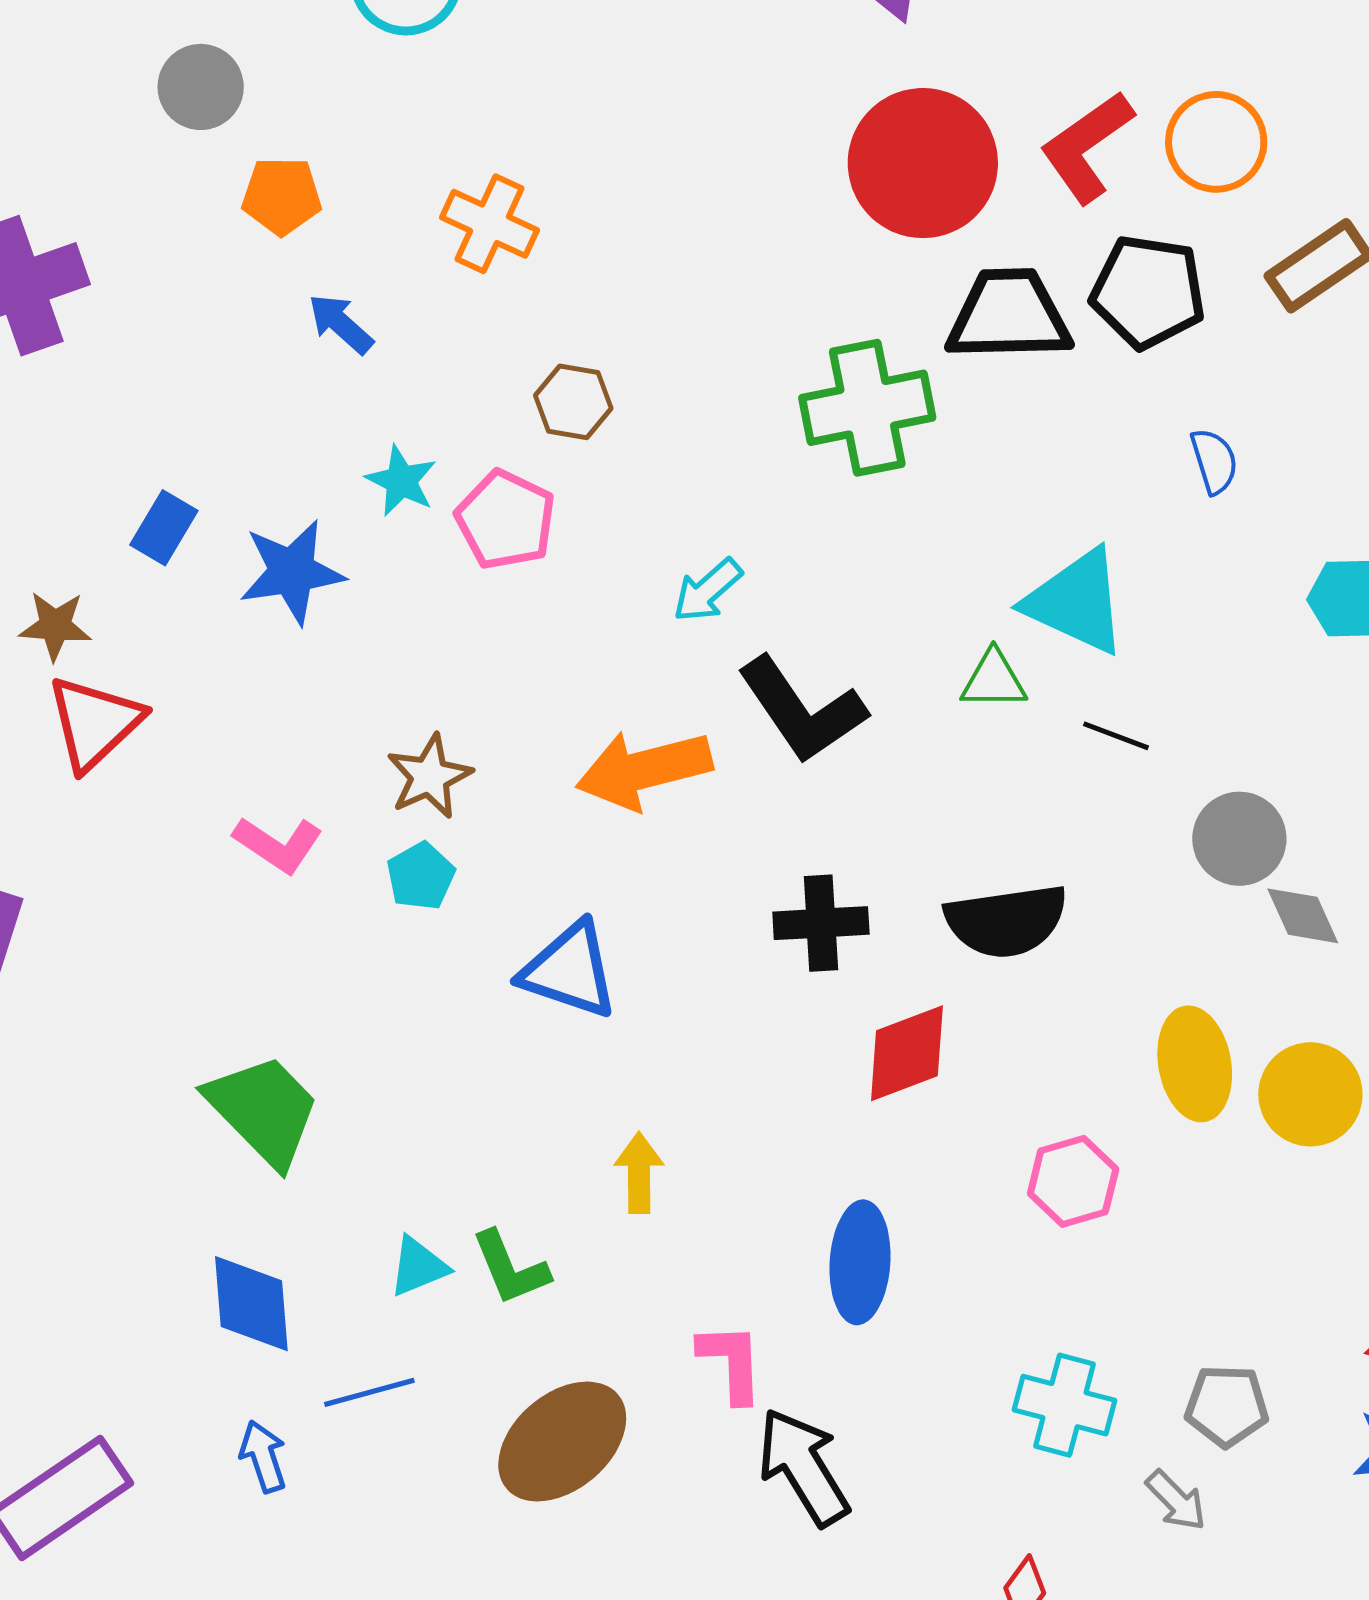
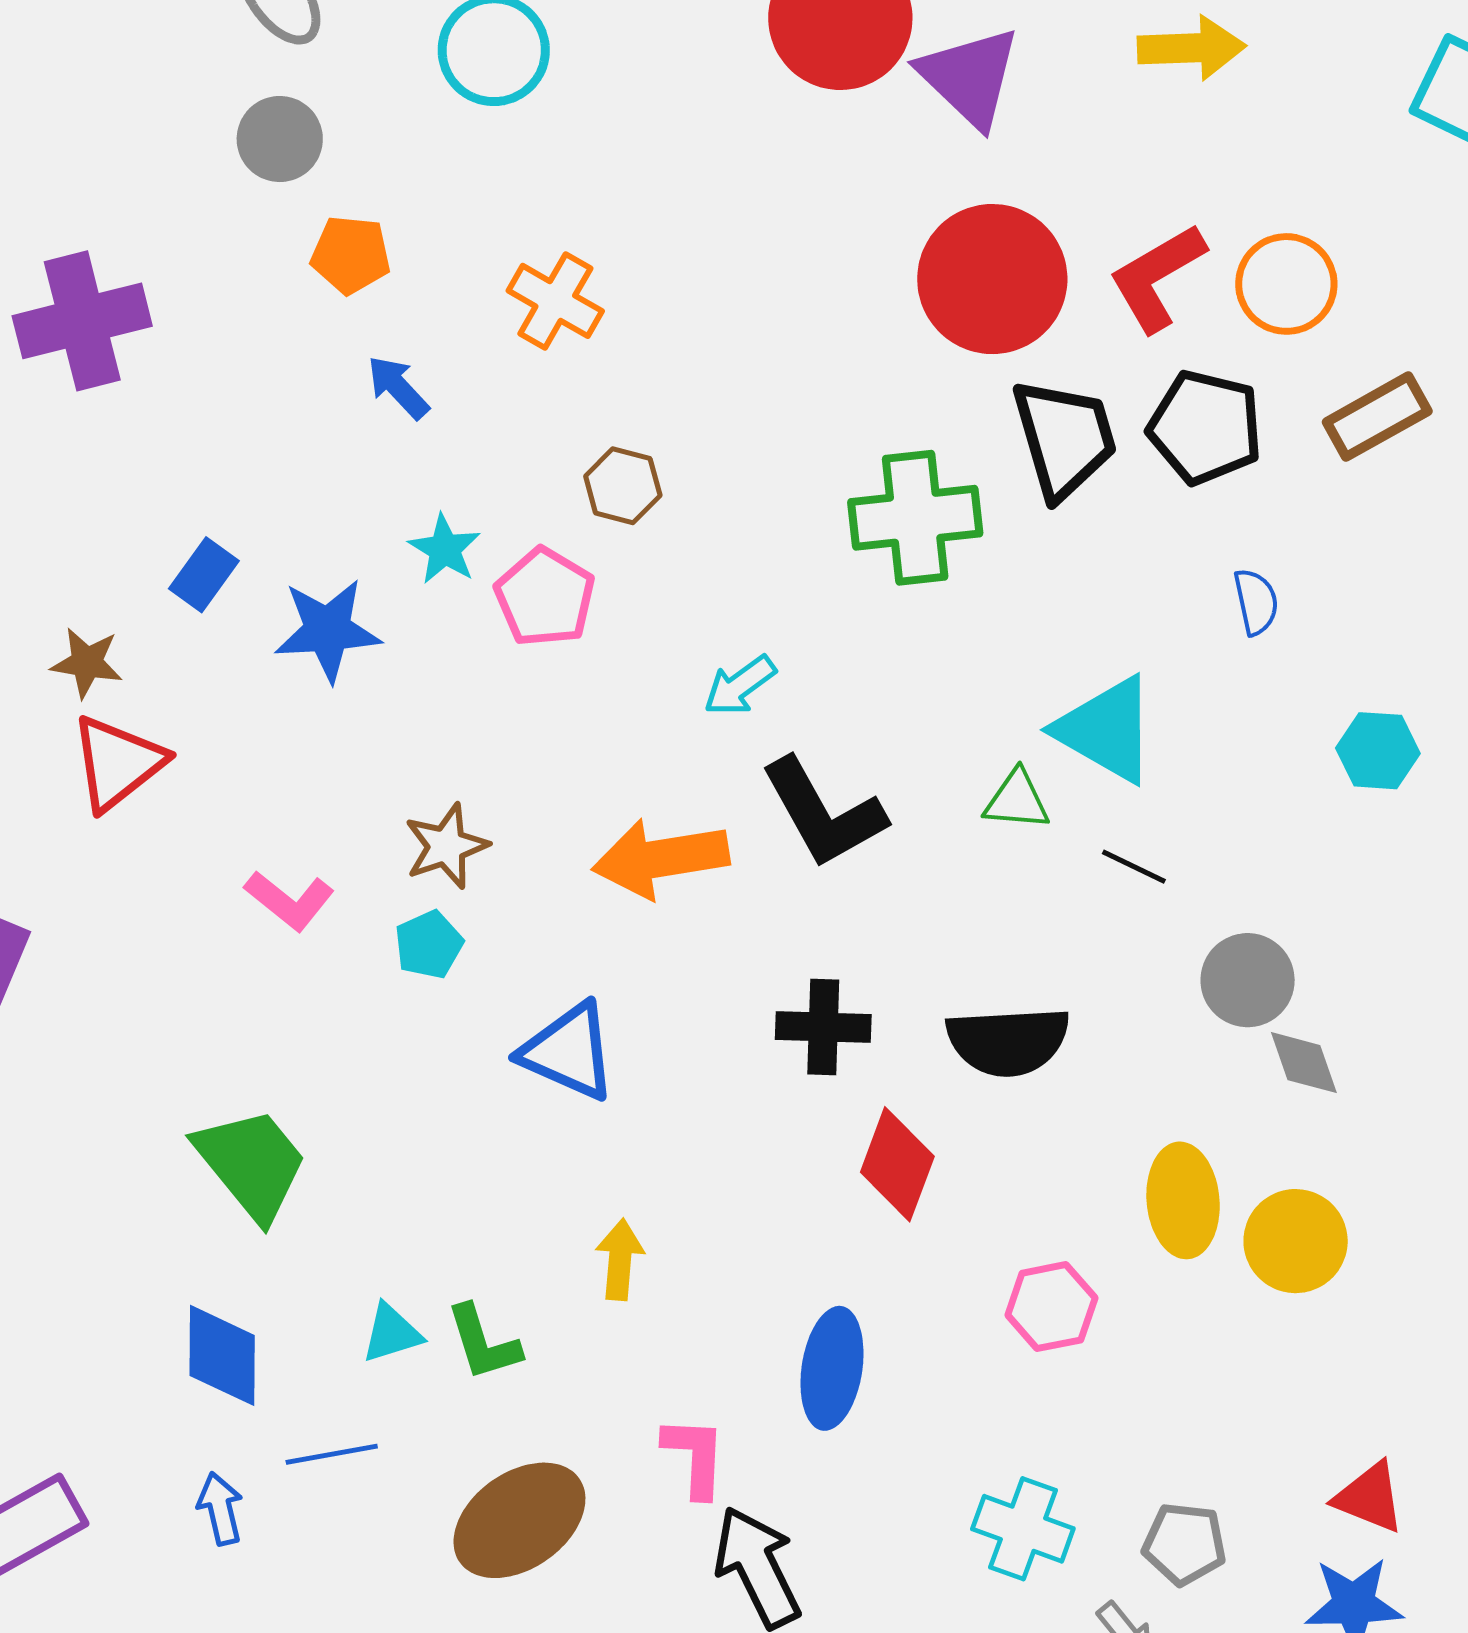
black trapezoid: (1009, 315) -> (1064, 438), turned 70
red diamond: (907, 1053) -> (897, 1164), turned -54

